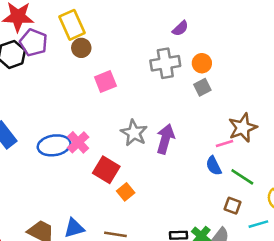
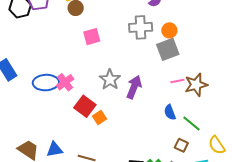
gray square: (202, 87) -> (168, 49), size x1.6
pink line: (224, 143) -> (177, 81), moved
orange square: (126, 192) -> (99, 117), moved

